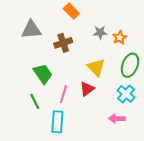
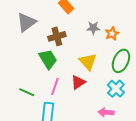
gray triangle: (31, 30) -> (26, 22), turned -35
green trapezoid: (43, 74) -> (48, 59), moved
green line: (35, 101) -> (27, 92), turned -42

